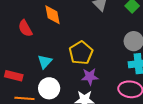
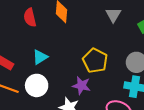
yellow pentagon: (81, 53) -> (95, 61), moved, turned -30

